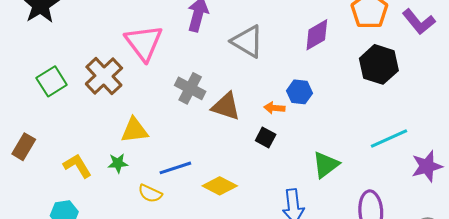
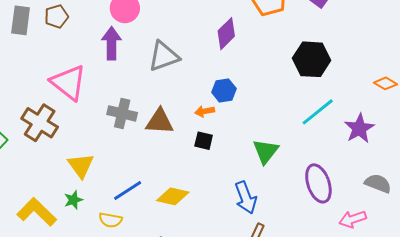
gray triangle: (247, 41) -> (164, 56), turned -36
black hexagon: (379, 64) -> (312, 59), moved
yellow triangle: (134, 130) -> (81, 166), turned -44
yellow L-shape: (77, 166) -> (37, 212), size x1.4

